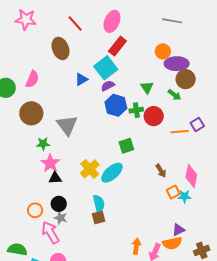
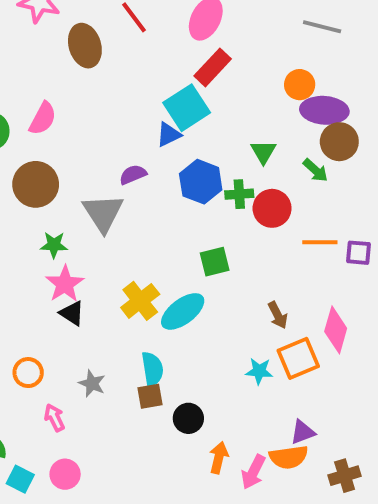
brown ellipse: (61, 48) -> (85, 46), moved
blue triangle: (81, 79) -> (169, 135), moved
purple semicircle: (108, 86) -> (133, 175), moved
purple square: (197, 125) -> (359, 253), moved, turned 32
black triangle: (55, 178) -> (72, 313), turned 32
orange square: (173, 192) -> (298, 358), size x1.5
cyan star: (184, 196) -> (259, 371), moved
black circle: (59, 204) -> (188, 418), moved
gray star: (61, 218) -> (92, 383), moved
pink arrow: (50, 232) -> (54, 418), size x0.6

